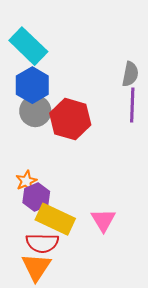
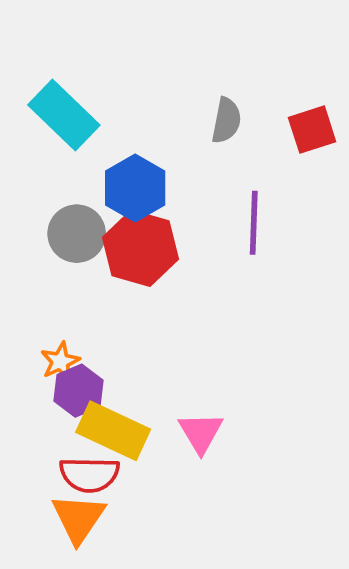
gray semicircle: (130, 74) -> (226, 120), moved
blue hexagon: (32, 85) -> (135, 188), moved

